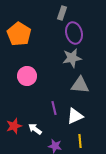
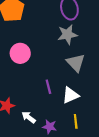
gray triangle: (80, 85) -> (76, 63), turned 42
white arrow: (35, 129) -> (29, 117), moved

